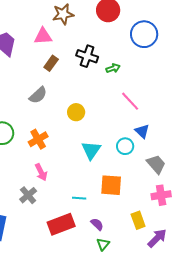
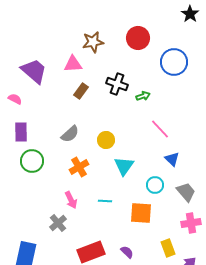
gray semicircle: (38, 95) -> (70, 134), moved
orange cross: (38, 139) -> (79, 167), moved
cyan circle: (125, 146) -> (155, 185), moved
cyan triangle: (91, 150) -> (124, 166), moved
cyan line: (79, 198) -> (105, 201), moved

